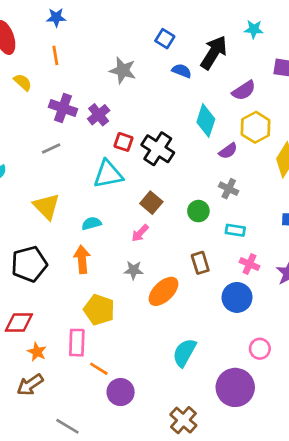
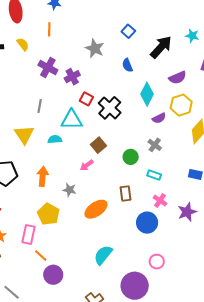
blue semicircle: (182, 71) -> (127, 65), moved, turned -144
gray line: (51, 148) -> (40, 106), moved, turned -64
cyan semicircle: (91, 223) -> (55, 139), moved
gray star: (134, 270) -> (70, 190), moved

